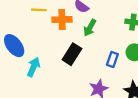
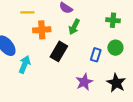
orange cross: (62, 20) -> (42, 30), moved

